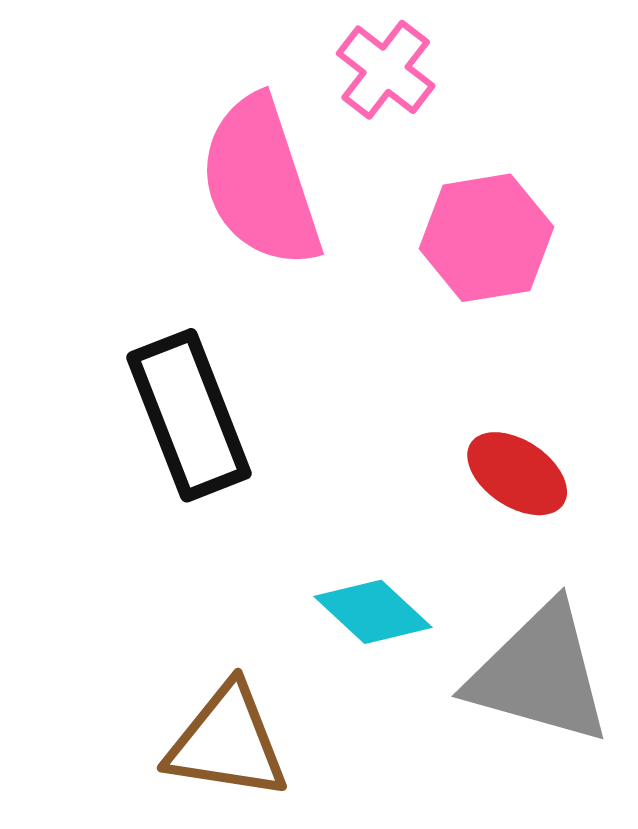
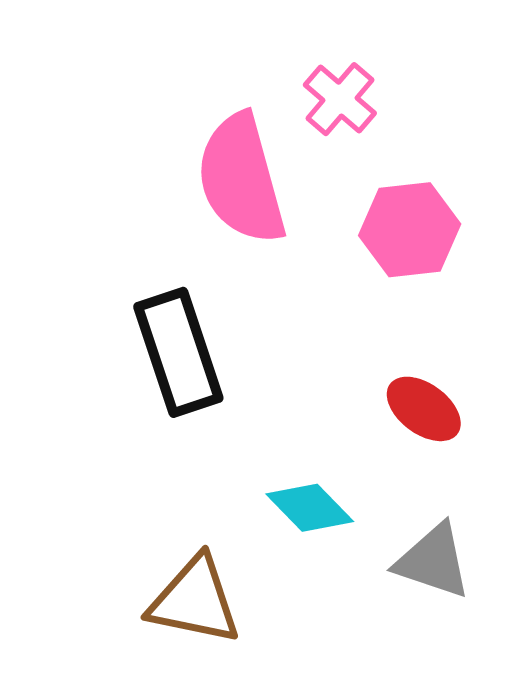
gray triangle: (540, 674) -> (433, 561), size x0.7

